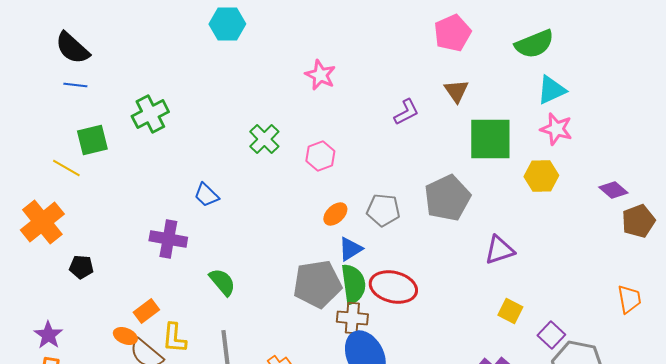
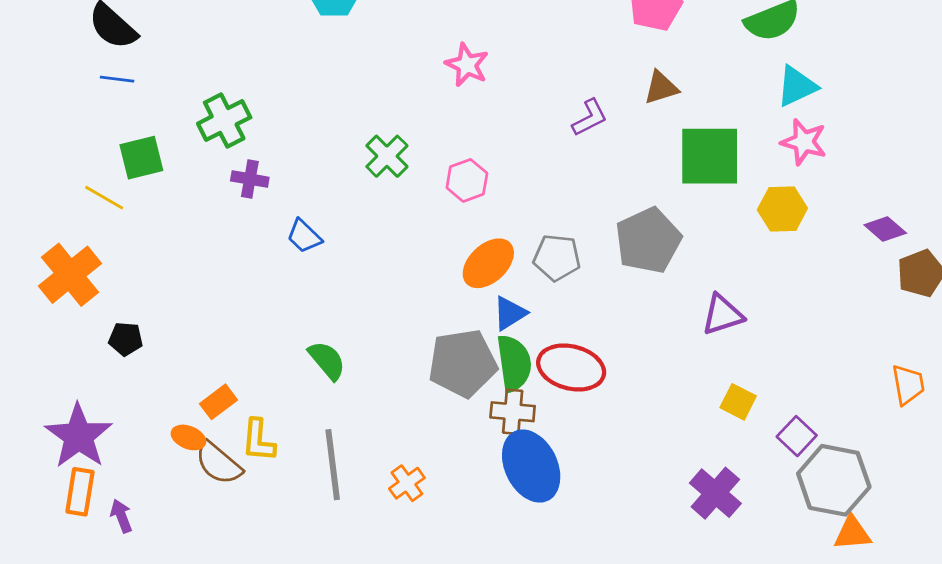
brown triangle: (456, 91) -> (661, 88), turned 48
orange ellipse: (335, 214) -> (488, 263), size x1.5
purple cross: (168, 239) -> (250, 179), moved, size x0.7
purple star: (48, 335) -> (79, 436), size x1.6

